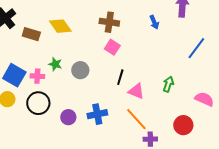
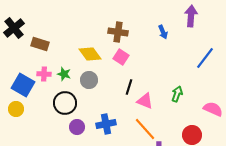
yellow diamond: (60, 26) -> (90, 54), moved
pink cross: (37, 76) -> (44, 74), moved
black circle: (38, 103) -> (65, 103), moved

